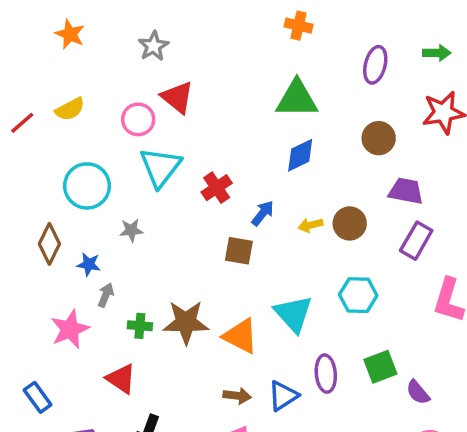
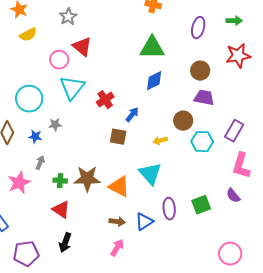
yellow semicircle: (70, 109) -> (28, 35), moved
purple trapezoid: (406, 191) -> (204, 98), moved
yellow arrow: (310, 225) -> (160, 141), moved
purple rectangle: (416, 241) -> (234, 131), moved
blue star: (89, 264) -> (35, 137), moved
cyan hexagon: (358, 295) -> (202, 142), moved
red triangle: (121, 379) -> (61, 210), moved
purple semicircle: (418, 392) -> (233, 196), moved

